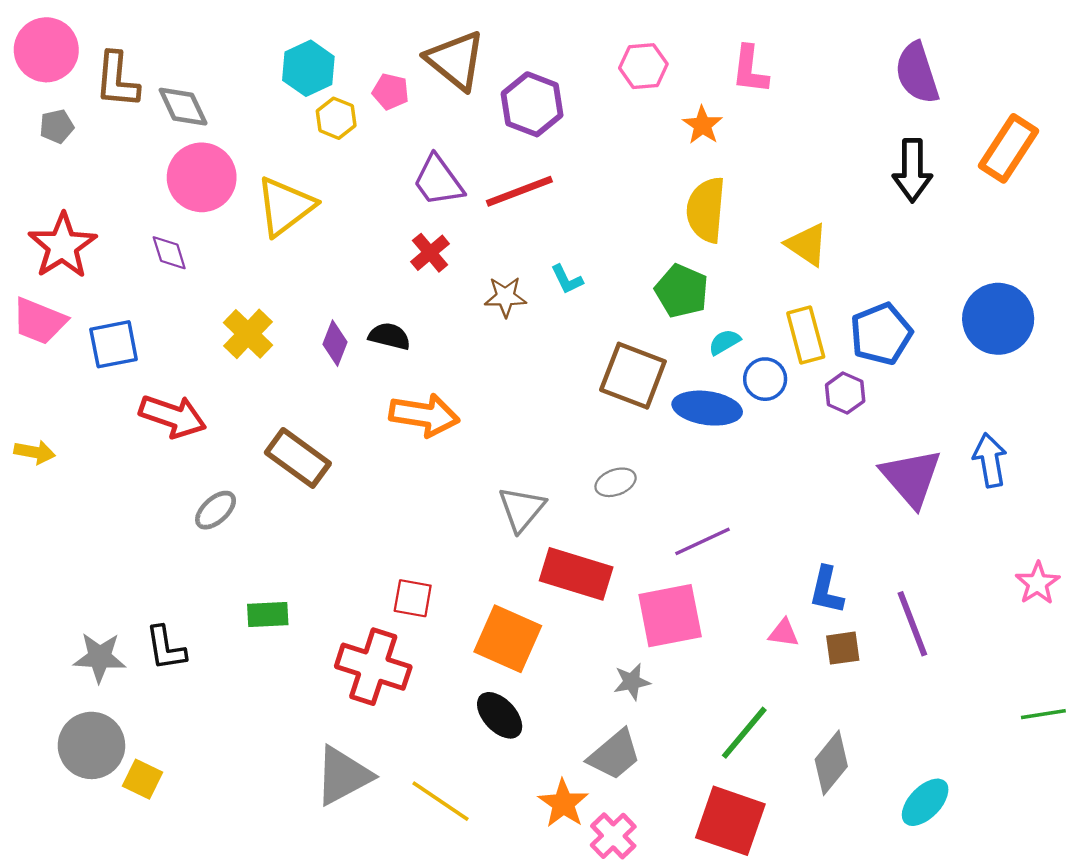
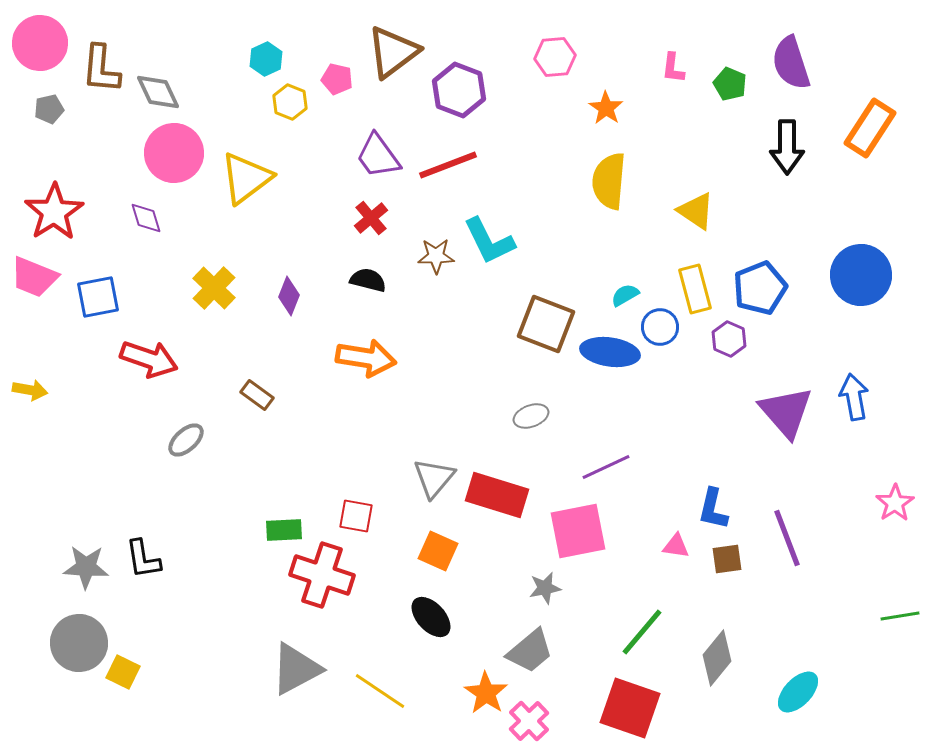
brown triangle: (456, 60) -> (393, 52), turned 44
cyan hexagon: (308, 68) -> (266, 59), size x0.7
pink L-shape: (750, 70) -> (673, 68), moved, size x0.7
cyan L-shape: (567, 279) -> (489, 241), size x1.8
green pentagon: (682, 291) -> (730, 84), moved, size x0.7
black semicircle: (389, 336) -> (368, 280), moved
brown rectangle: (298, 458) -> (257, 395), size x0.6
gray triangle: (522, 509) -> (434, 478), moved
green rectangle: (268, 614) -> (284, 530), moved
orange square: (508, 639) -> (438, 551), size x0.7

